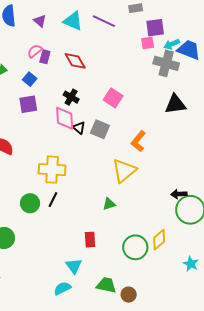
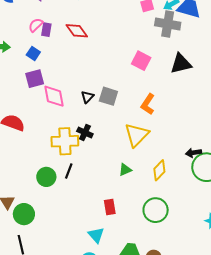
black cross: (71, 97) -> (85, 133), moved
pink square: (113, 98) -> (141, 61), moved
pink diamond: (65, 118) -> (54, 96), moved
black triangle: (79, 128) -> (87, 97), turned 40
yellow diamond: (159, 240) -> (159, 170), moved

